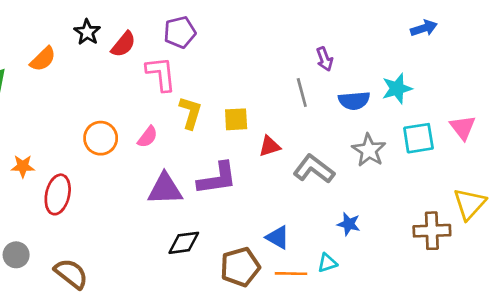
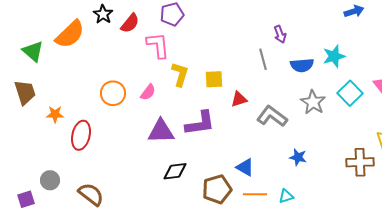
orange semicircle: (43, 59) -> (70, 34), size x1.5
cyan square: (418, 138) -> (350, 93), turned -35
cyan triangle: (327, 263) -> (286, 196), moved

